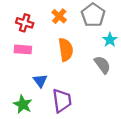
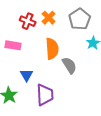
red cross: (25, 23) -> (28, 21), moved
gray semicircle: (102, 65) -> (69, 65), moved

